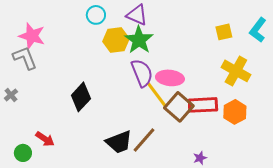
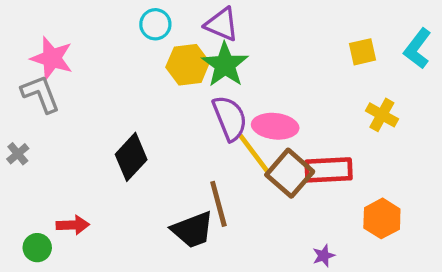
yellow cross: (236, 71) -> (382, 115), size x0.7
orange hexagon: (235, 112) -> (382, 218), moved
red arrow: (45, 139) -> (73, 225), turned -36
brown line: (144, 140) -> (218, 204), moved, turned -56

